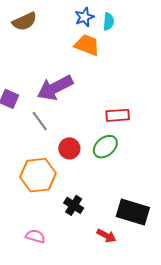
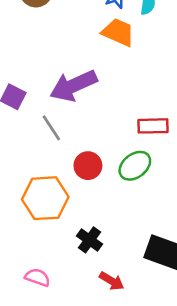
red arrow: (106, 236) -> (112, 281), moved

